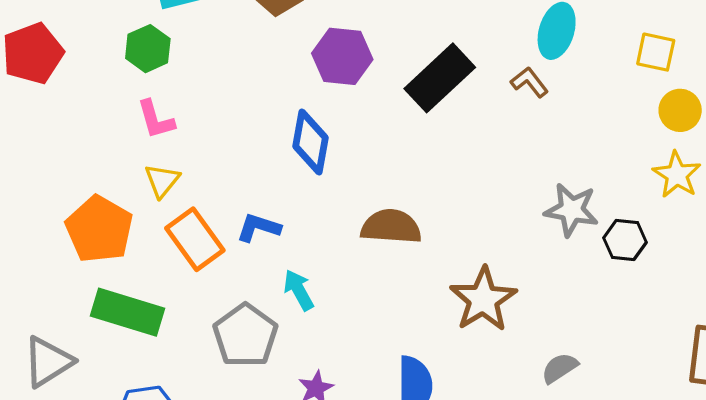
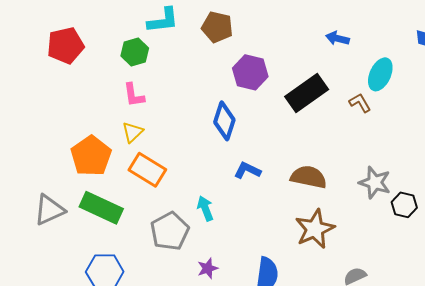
brown semicircle: (391, 227) -> (309, 177), moved
blue L-shape: (259, 228) -> (247, 170), moved
orange rectangle: (195, 239) -> (147, 170), turned -30
gray triangle: (48, 362) -> (49, 210), moved

